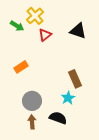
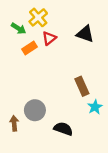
orange rectangle: (21, 67) -> (29, 48), moved
cyan star: (68, 98) -> (95, 107), moved
brown arrow: (32, 122) -> (14, 123), moved

